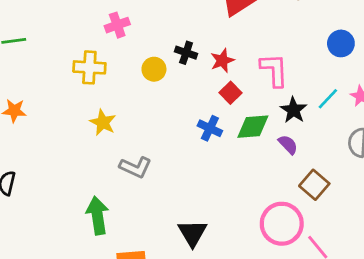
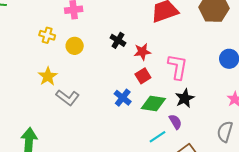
yellow cross: (89, 67) -> (47, 35), size x0.7
yellow circle: (154, 69) -> (75, 46), moved
cyan line: (328, 99) -> (157, 137), moved
gray L-shape: (135, 167) -> (68, 98), moved

